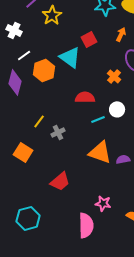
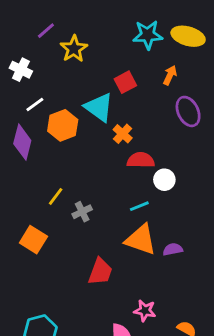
orange cross: (114, 76) -> (123, 134), moved
red semicircle: (85, 97) -> (141, 160), moved
cyan line: (98, 119) -> (139, 206), moved
red trapezoid: (60, 181) -> (100, 272), moved, turned -30

